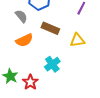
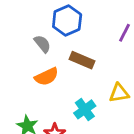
yellow triangle: (77, 40) -> (119, 93), moved

